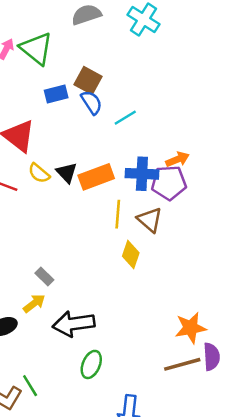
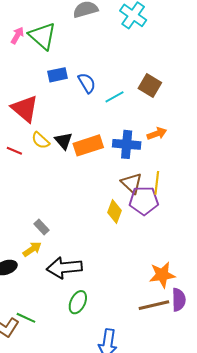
brown square: (88, 81) -> (150, 86), moved
purple pentagon: (169, 183) -> (144, 201), moved
yellow line: (118, 214) -> (157, 183), moved
green line: (30, 386) -> (26, 318), turned -36

